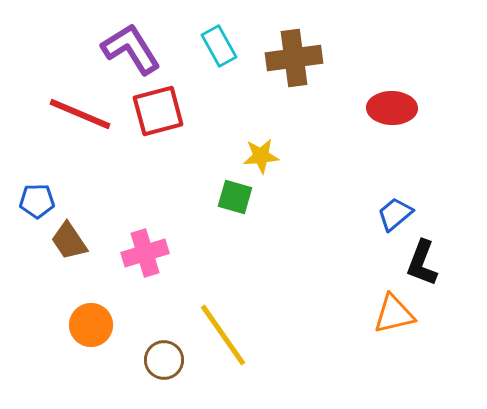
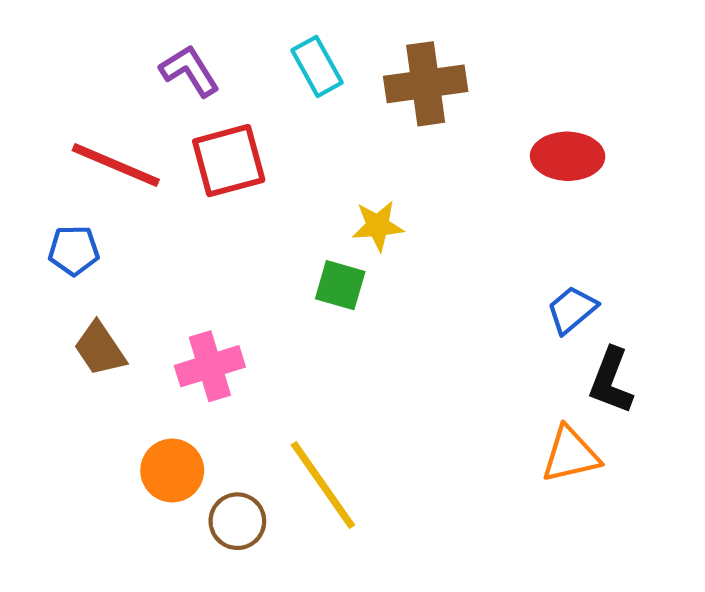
purple L-shape: (131, 49) -> (190, 71), size x0.7
blue pentagon: (37, 201) -> (74, 250), moved
orange circle: (91, 325) -> (172, 471), moved

